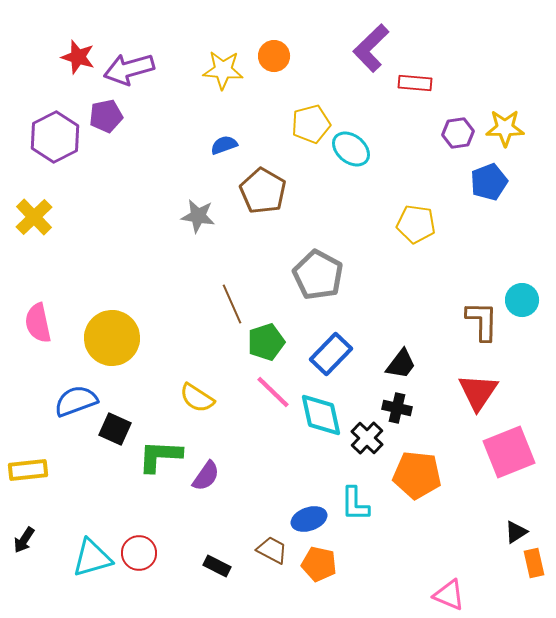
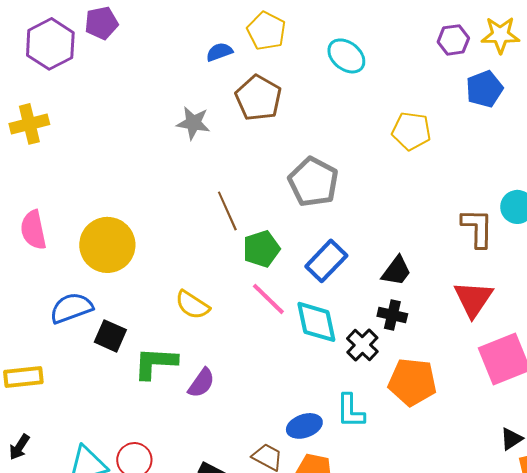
yellow pentagon: (311, 124) -> (266, 31), moved, turned -30
yellow cross: (34, 217) -> (29, 124), turned 30

